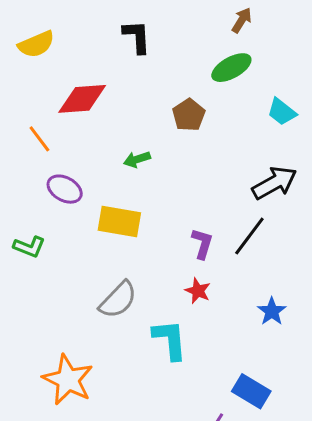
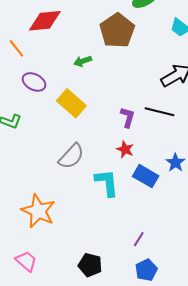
brown pentagon: (189, 115) -> (117, 31), size x1.6
yellow rectangle: (119, 221) -> (71, 103), turned 32
black line: (249, 236) -> (160, 112), turned 68
blue rectangle: (251, 391) -> (146, 176), moved

